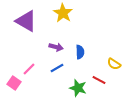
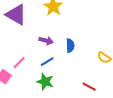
red line: (99, 80) -> (89, 87), moved
green star: (78, 88) -> (45, 82), moved

